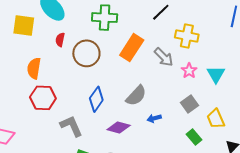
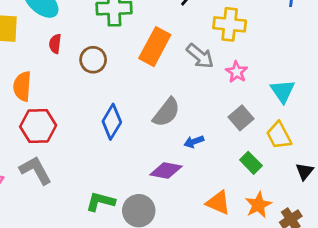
brown circle: (86, 53) -> (93, 60), size x0.7
cyan triangle: (216, 74) -> (283, 91), moved
gray L-shape: (71, 126) -> (36, 170), moved
purple diamond: (119, 128) -> (166, 171), moved

